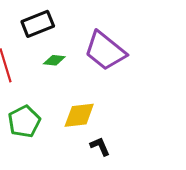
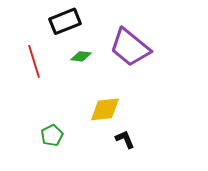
green pentagon: (24, 121) -> (52, 135), moved, size x0.7

